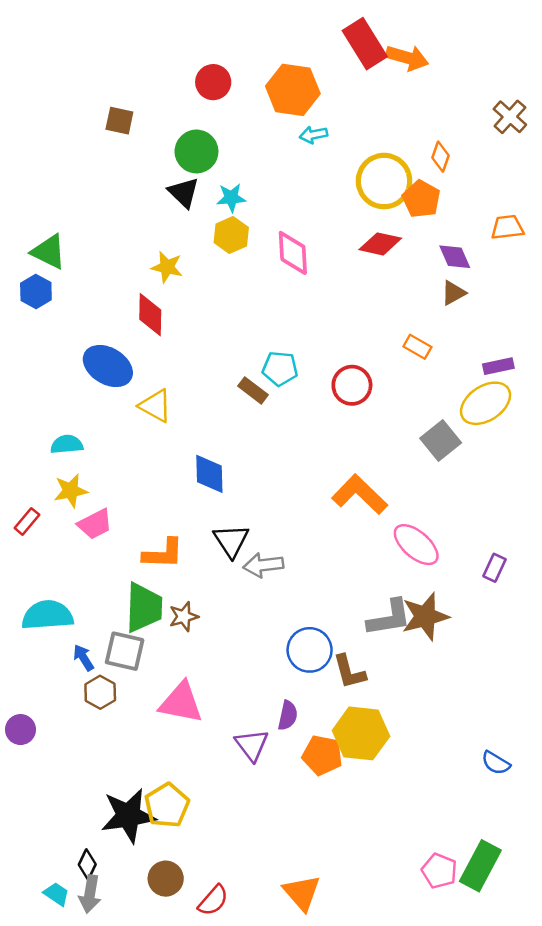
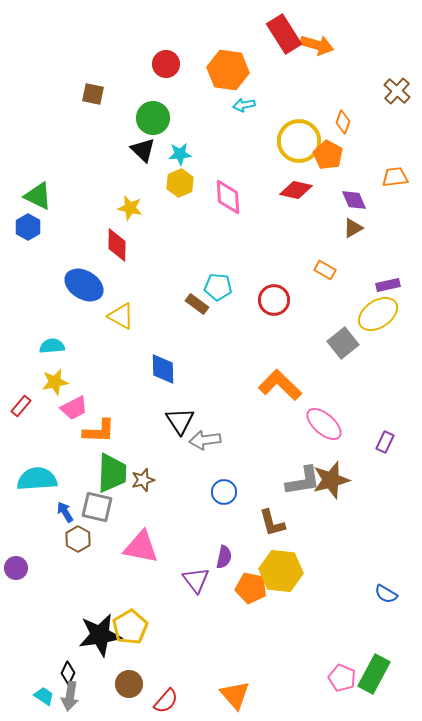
orange L-shape: (163, 554) -> (99, 431), moved
blue circle: (310, 650) -> (224, 492), moved, size x0.7

